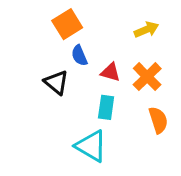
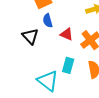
cyan rectangle: (106, 107) -> (68, 65), moved

